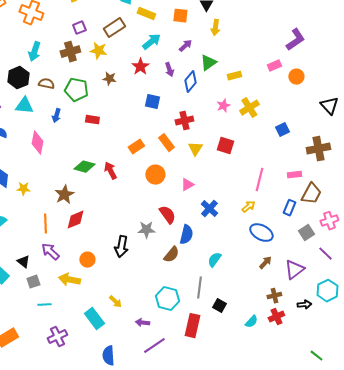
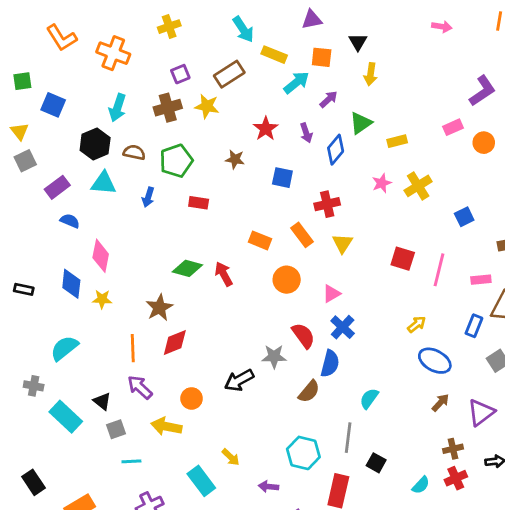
cyan arrow: (151, 42) -> (296, 82), moved
brown star: (109, 79) -> (235, 159), moved
green pentagon: (76, 90) -> (176, 161), turned -30
pink diamond: (37, 143) -> (101, 256), moved
red square: (225, 146) -> (403, 259), moved
orange rectangle: (136, 147) -> (260, 240), turned 56
pink line: (259, 180) -> (439, 270), moved
blue cross: (209, 209) -> (343, 327), moved
black arrow: (121, 247) -> (239, 380), turned 50

